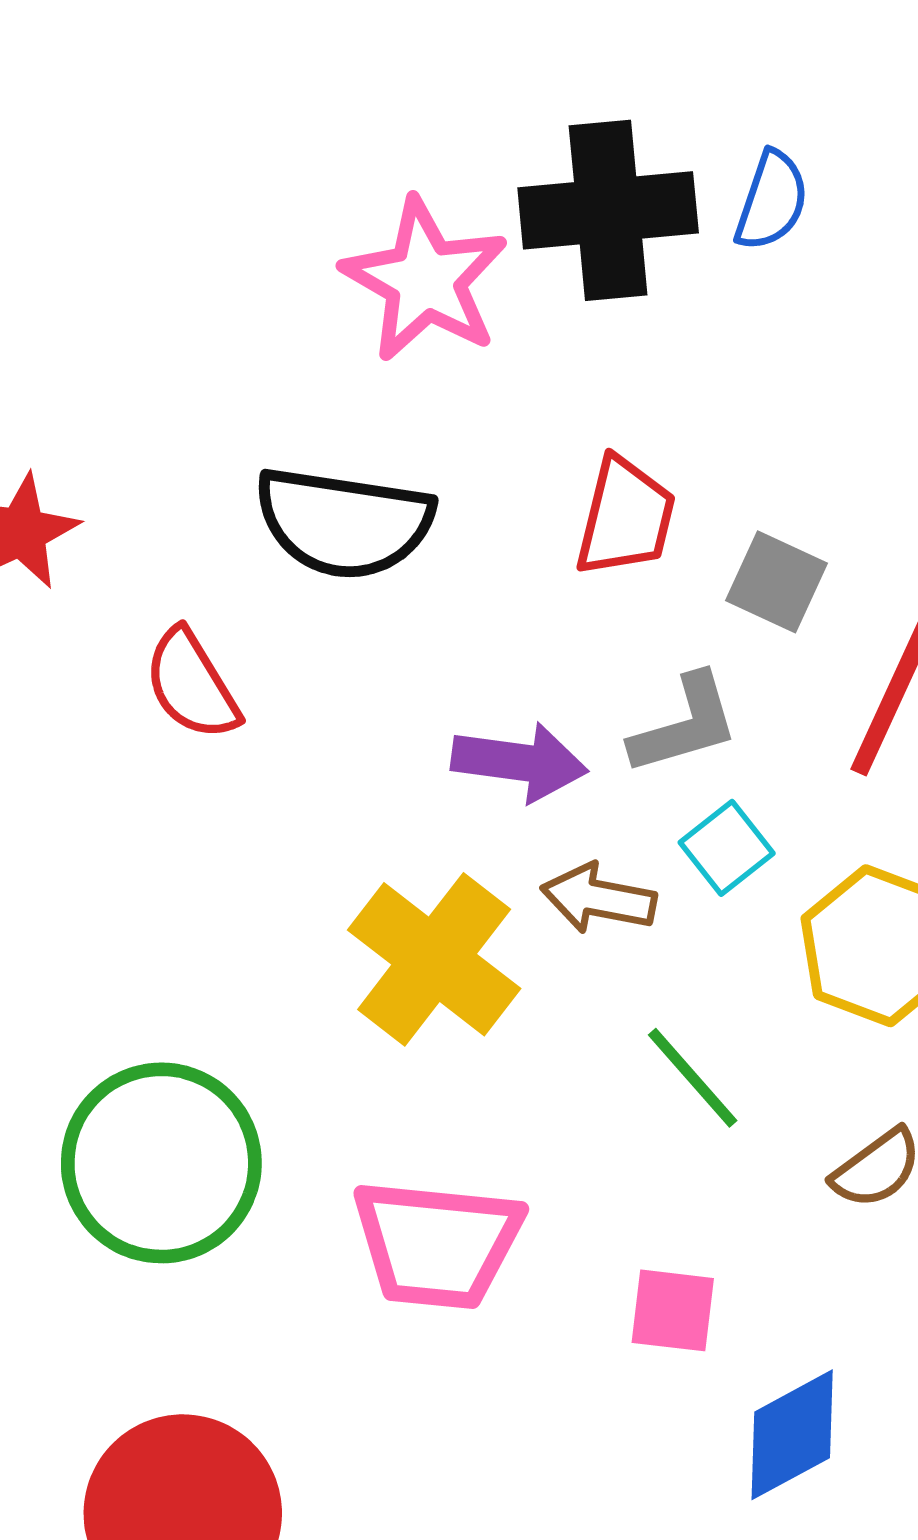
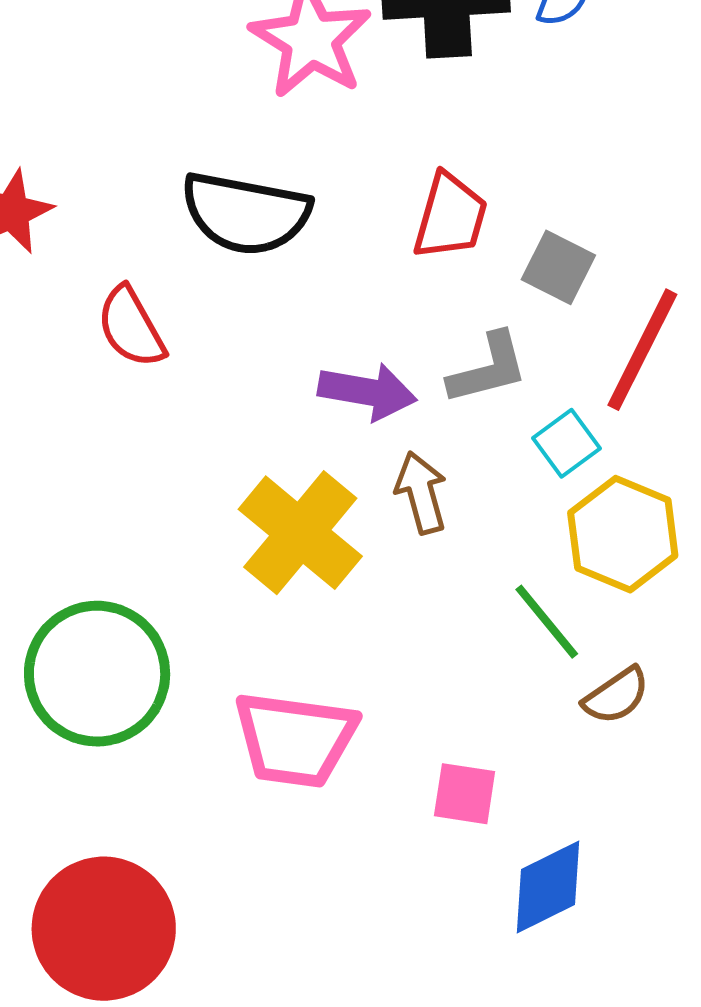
cyan square: (727, 848) -> (567, 443), moved
brown arrow: (599, 898) -> (421, 493), turned 62
green line: (693, 1078) -> (547, 622), moved

